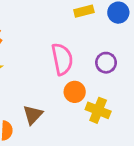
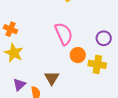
purple circle: (106, 63) -> (104, 38), moved

